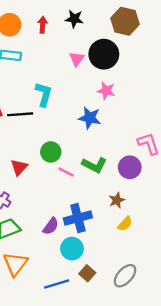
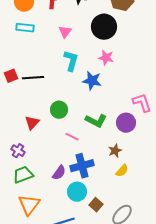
pink triangle: (77, 59) -> (65, 32), moved
cyan L-shape: (44, 94) -> (71, 61), moved
pink line: (66, 172) -> (72, 137), moved
brown square: (87, 273) -> (96, 205), moved

